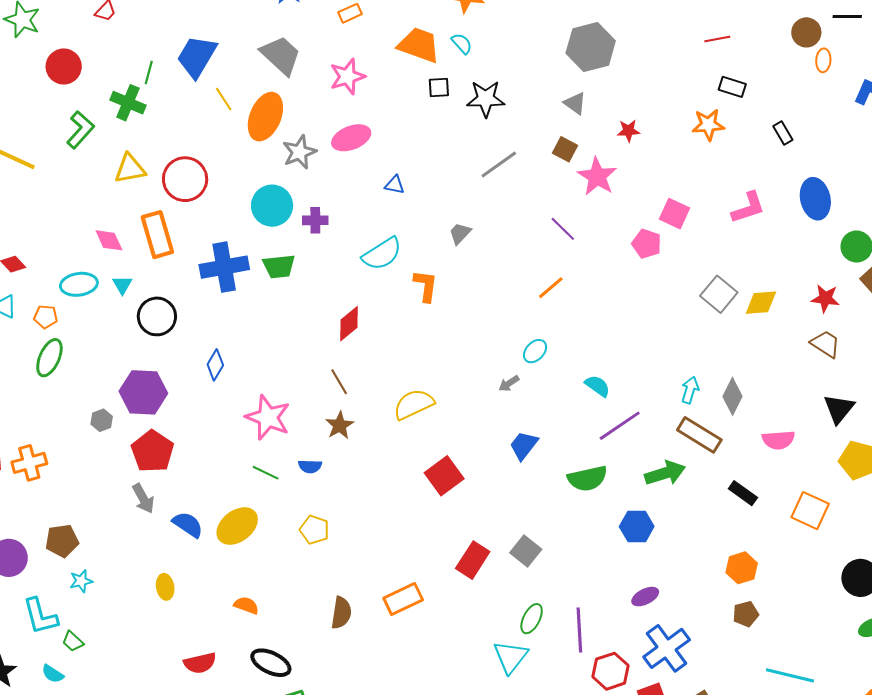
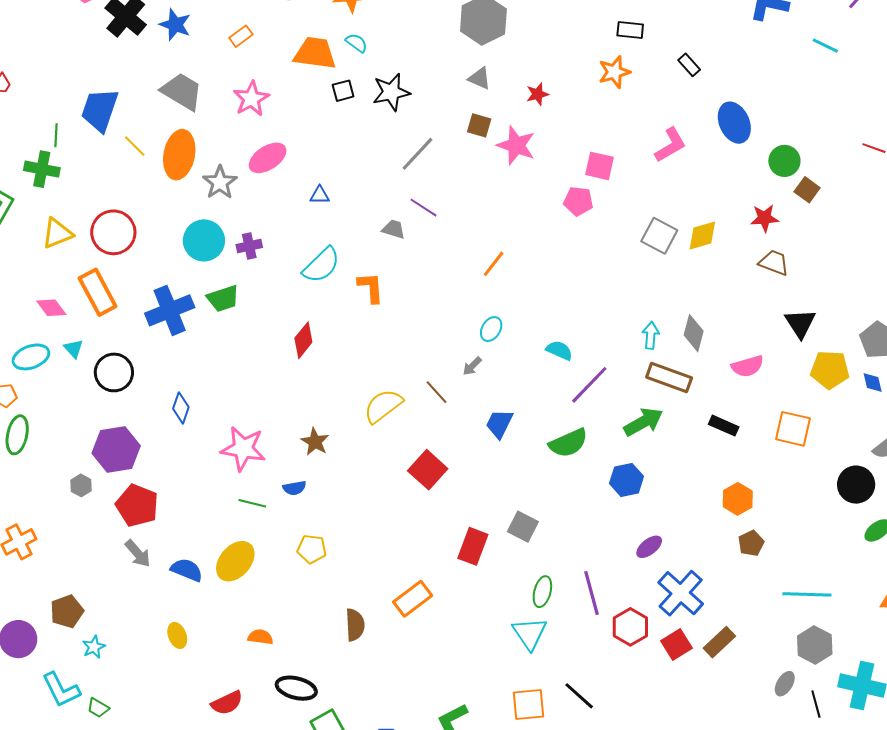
purple line: (563, 229) -> (423, 208), moved
gray trapezoid: (460, 233) -> (394, 229), turned 75
brown line: (339, 382) -> (436, 392), moved

